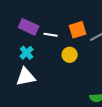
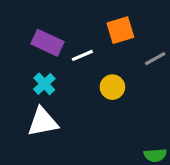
orange square: (78, 30) -> (120, 30), moved
white line: (51, 35) -> (82, 55), turned -32

